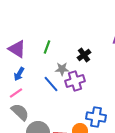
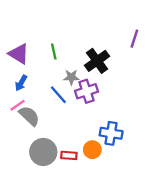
green line: (47, 47) -> (54, 51), turned -32
black cross: (84, 55) -> (97, 61), size x1.5
gray semicircle: (20, 112) -> (29, 116), moved

